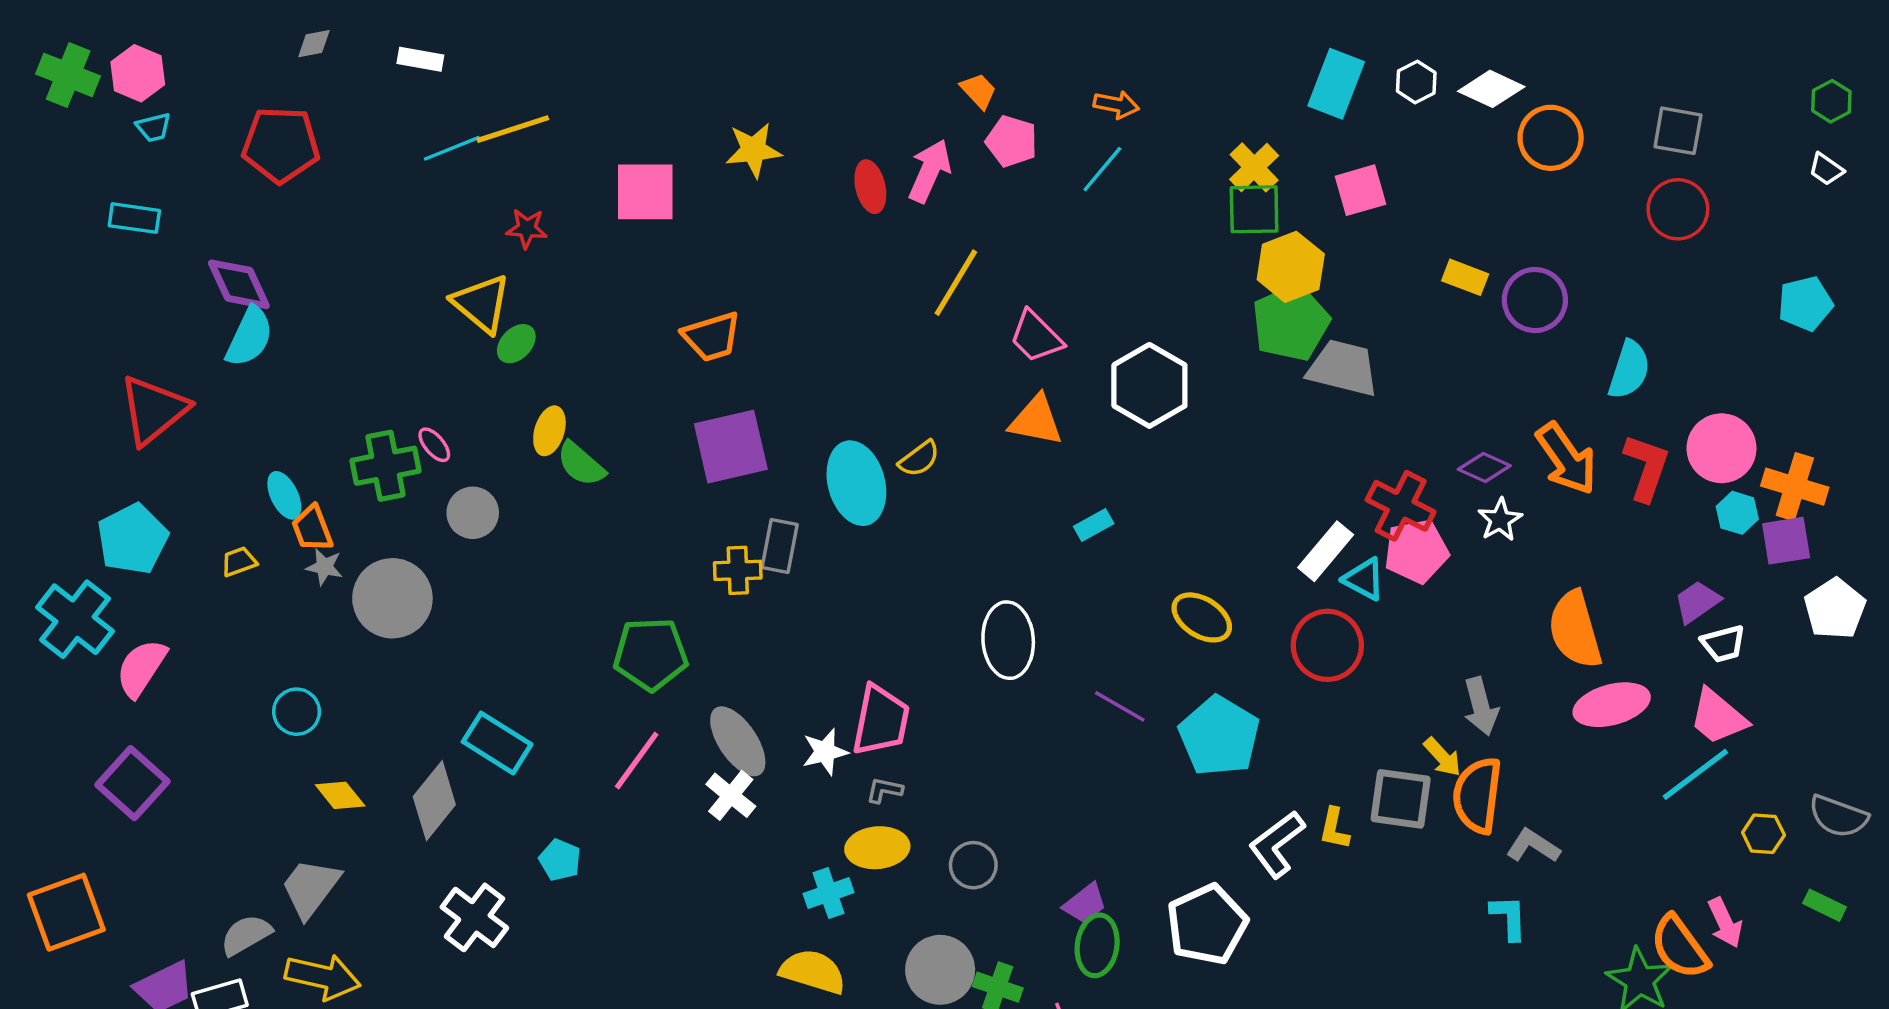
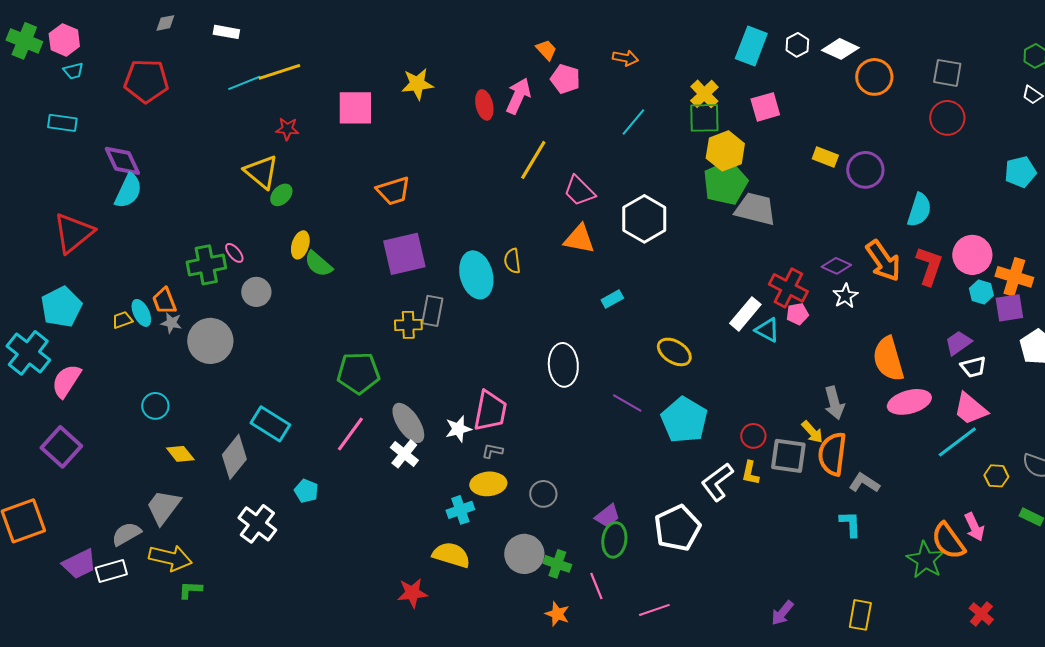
cyan line: (1102, 169) -> (633, 122), moved
yellow semicircle: (919, 459) -> (512, 261), turned 120
cyan ellipse: (284, 495) -> (141, 313), moved
pink pentagon: (1416, 551) -> (797, 314), size x0.6
red circle: (1327, 645) -> (753, 436), moved, size x0.6

